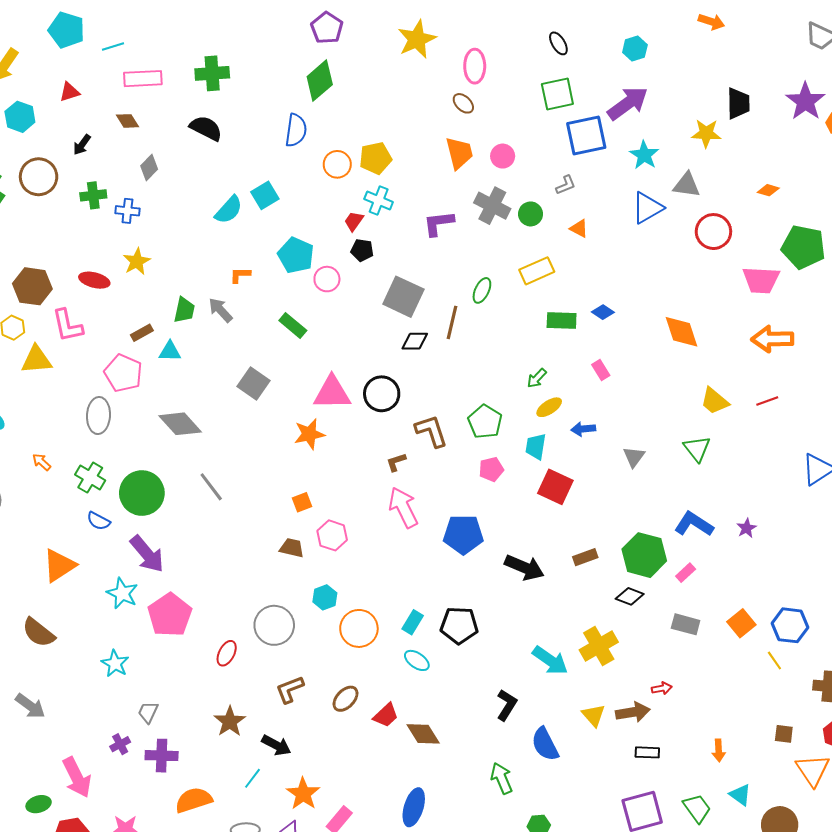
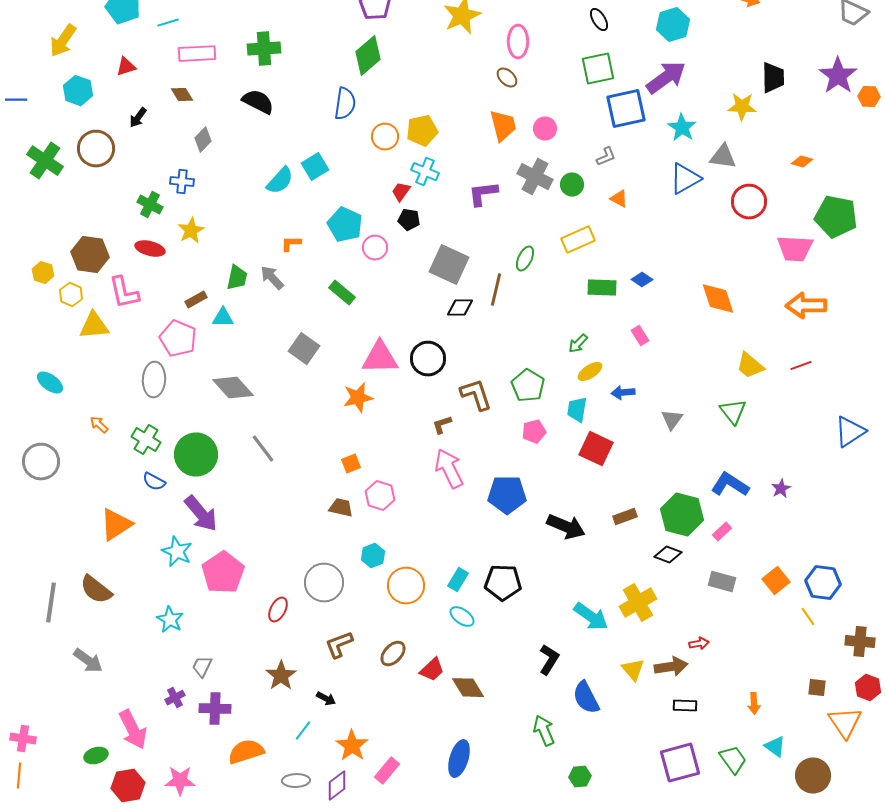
cyan hexagon: (635, 49) -> (673, 25), size x1.4
green cross: (93, 195) -> (150, 205), moved, turned 35
black arrow: (276, 745) -> (326, 699), size x0.7

